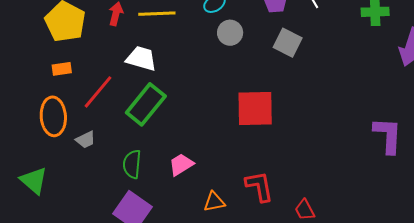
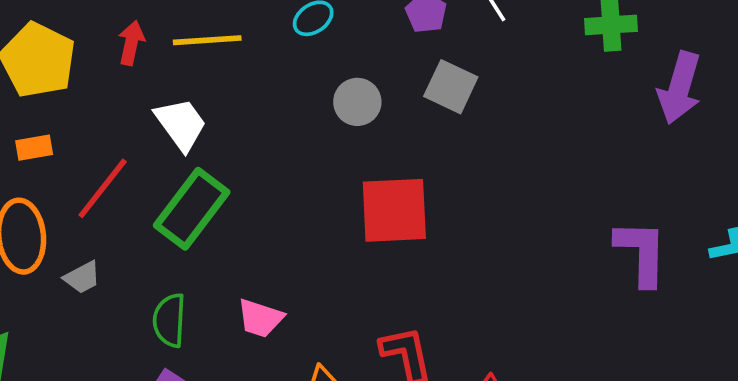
gray circle: (230, 33) -> (357, 102), moved
white trapezoid: (141, 59) -> (181, 124), turned 40
pink trapezoid: (181, 165) -> (260, 318), turned -128

